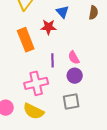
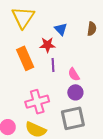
purple line: (53, 60) -> (53, 65), moved
gray square: (71, 101) -> (73, 118), size x1.4

